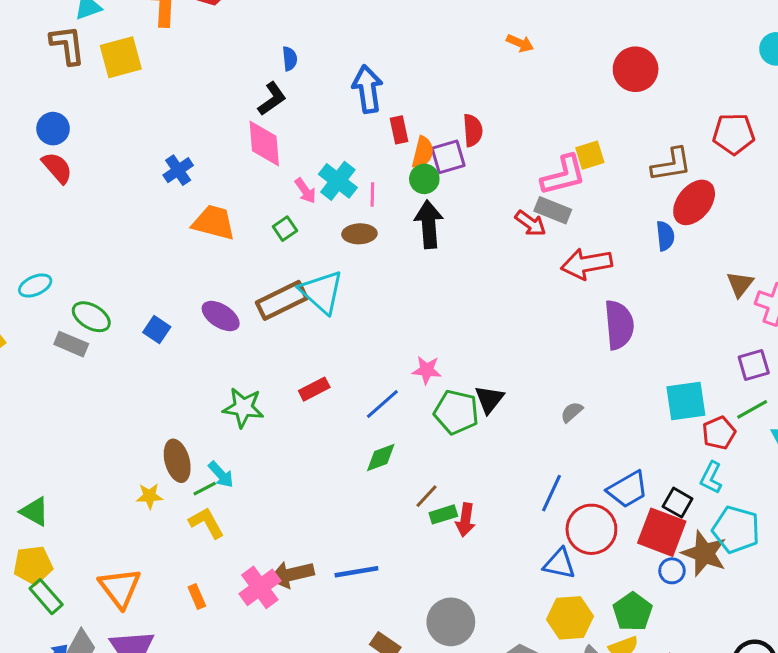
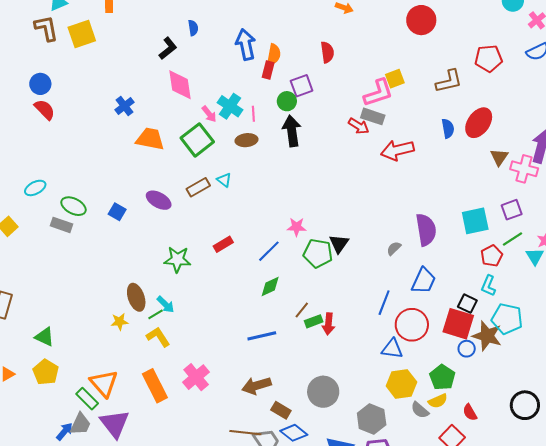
black L-shape: (272, 99) -> (168, 48), moved
red rectangle: (399, 130) -> (268, 70), turned 30
red semicircle: (473, 130) -> (327, 52), moved
orange semicircle: (423, 152) -> (274, 55), moved
red ellipse: (694, 202) -> (479, 123), moved
green square: (285, 229) -> (197, 140), size x2.0
cyan triangle: (322, 292) -> (224, 180), size x0.5
brown rectangle: (282, 300) -> (198, 187), size x0.7
purple semicircle: (619, 325) -> (426, 230), moved
cyan square: (686, 401) -> (475, 221), moved
blue trapezoid: (628, 489) -> (424, 281), moved, turned -32
yellow pentagon: (33, 565) -> (46, 372), turned -30
blue line: (356, 572) -> (262, 336), moved
brown arrow: (291, 574) -> (256, 386), moved
orange rectangle: (197, 596) -> (155, 386), size x2.0
green rectangle: (46, 597) -> (87, 399), moved

